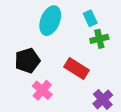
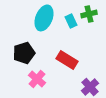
cyan rectangle: (90, 18) -> (71, 21), moved
green cross: (99, 39) -> (89, 14), moved

